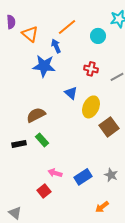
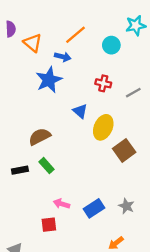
blue arrow: (56, 46) -> (63, 57), turned 128
blue star: (44, 66) -> (49, 80), turned -30
red square: (44, 191) -> (49, 225), turned 32

